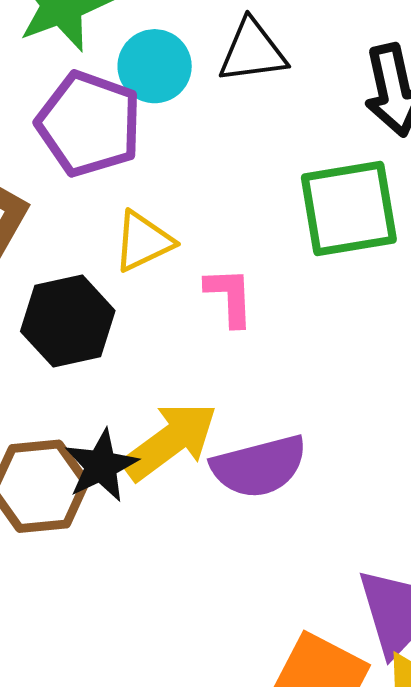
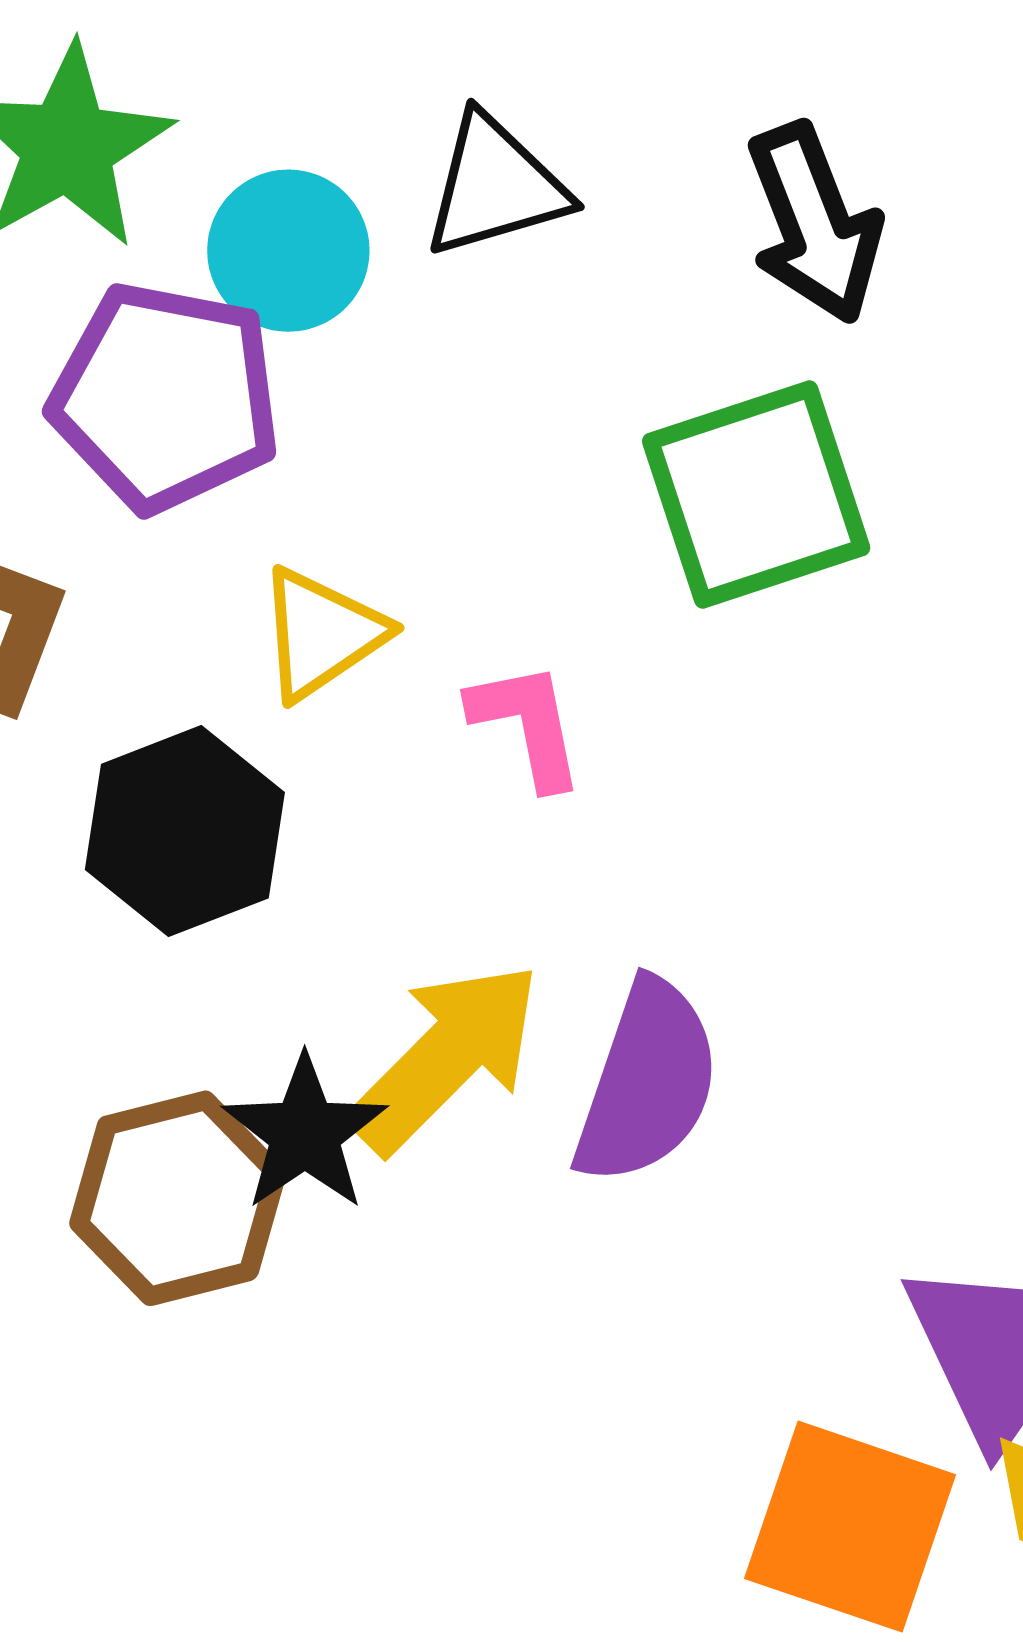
purple semicircle: (259, 466) -> (647, 1082), turned -48

